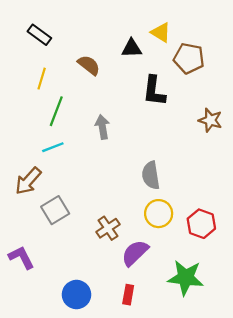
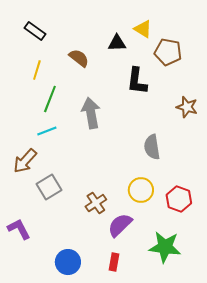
gray arrow: (102, 127) -> (91, 113), size x1.4
gray semicircle: (151, 175) -> (152, 147), moved

